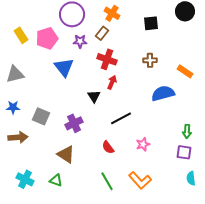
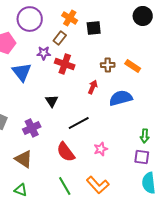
black square: (151, 23) -> (94, 28), moved
purple star: (80, 41) -> (44, 53), moved
orange rectangle: (185, 71) -> (133, 66), moved
red arrow: (112, 82) -> (93, 87), moved
red semicircle: (108, 147) -> (66, 152), size x1.5
cyan semicircle: (191, 178) -> (149, 183), size x1.5
green triangle: (56, 180) -> (21, 190), moved

